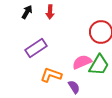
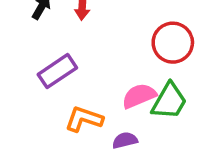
purple semicircle: (74, 87) -> (125, 140), turned -72

